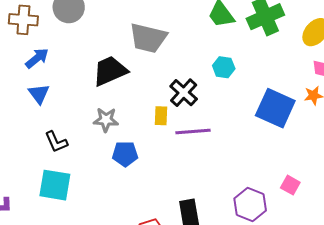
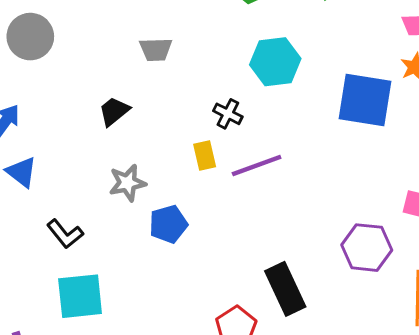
gray trapezoid: (148, 38) -> (156, 50), size x0.6
cyan hexagon: (224, 67) -> (275, 62), size x1.5
black trapezoid: (110, 71) -> (114, 111), size x0.6
black cross: (184, 93) -> (228, 114), size x0.7

